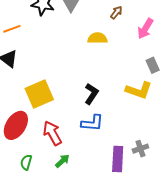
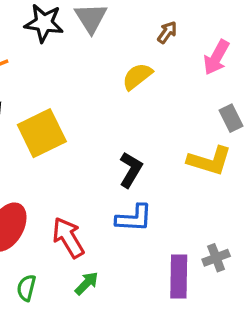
yellow semicircle: (97, 38) -> (137, 76), turned -36
yellow square: (39, 94) -> (42, 133), moved

